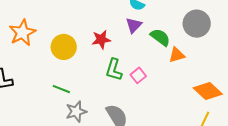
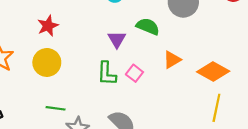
purple triangle: (134, 25) -> (117, 39), moved
red star: (101, 39) -> (48, 26), moved
orange triangle: (177, 55) -> (172, 60), moved

